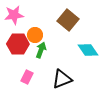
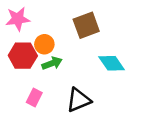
brown square: (68, 20) -> (86, 25), turned 30
green arrow: (41, 50) -> (52, 63), turned 49

